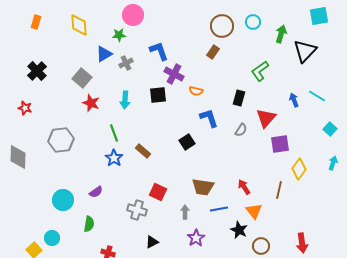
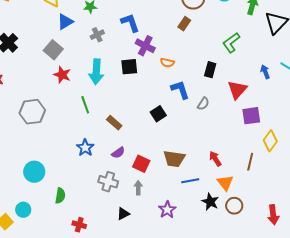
blue triangle: (104, 54) -> (65, 22), moved
cyan arrow: (125, 100) -> (96, 72), size x1.4
gray semicircle: (241, 130) -> (203, 104), moved
blue star: (114, 158) -> (85, 148), moved
purple semicircle: (96, 192) -> (118, 153), moved
red square: (158, 192) -> (141, 164), moved
gray arrow: (185, 212) -> (138, 188), moved
brown circle: (261, 246) -> (234, 206), moved

